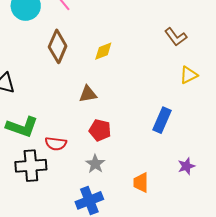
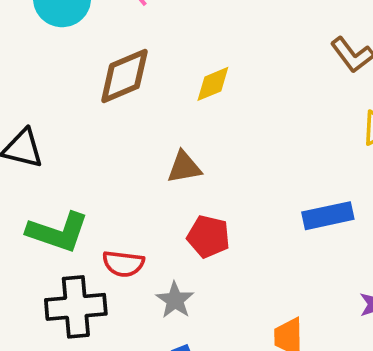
brown diamond: (58, 46) -> (124, 76), turned 44
blue rectangle: (162, 120) -> (328, 216), turned 55
gray star: (95, 164) -> (175, 300), moved

